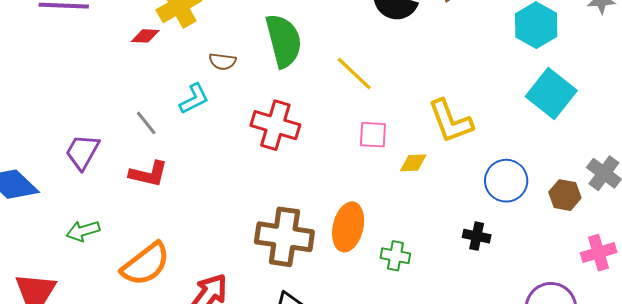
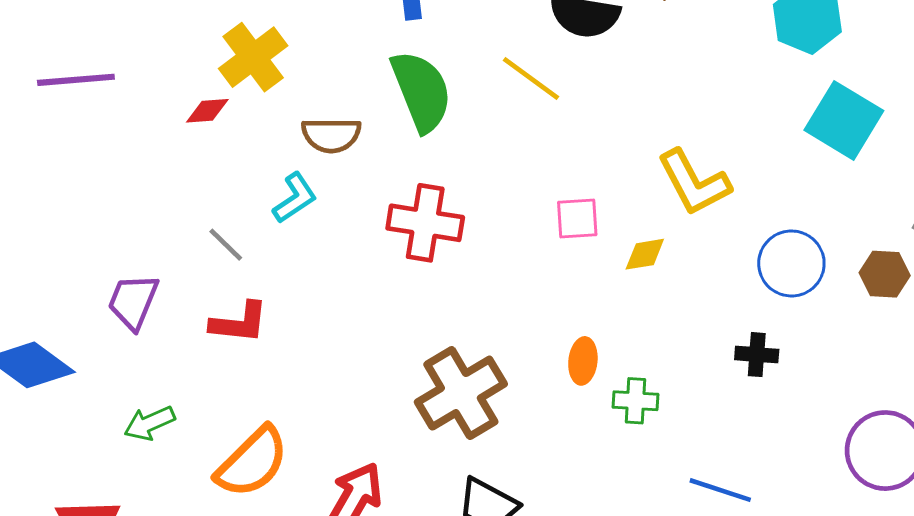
brown semicircle: (222, 61) -> (331, 135), size x1.4
yellow line: (354, 73) -> (531, 78), moved
orange ellipse: (348, 227) -> (583, 361), moved, size x0.6
brown cross: (284, 237) -> (461, 393), turned -32

